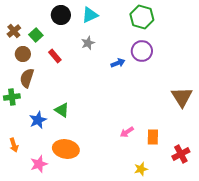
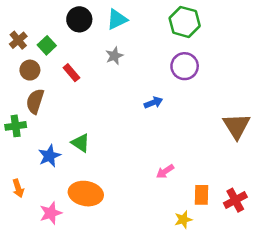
blue arrow: (118, 63) -> (153, 103), moved
orange rectangle: (153, 137) -> (201, 195), moved

